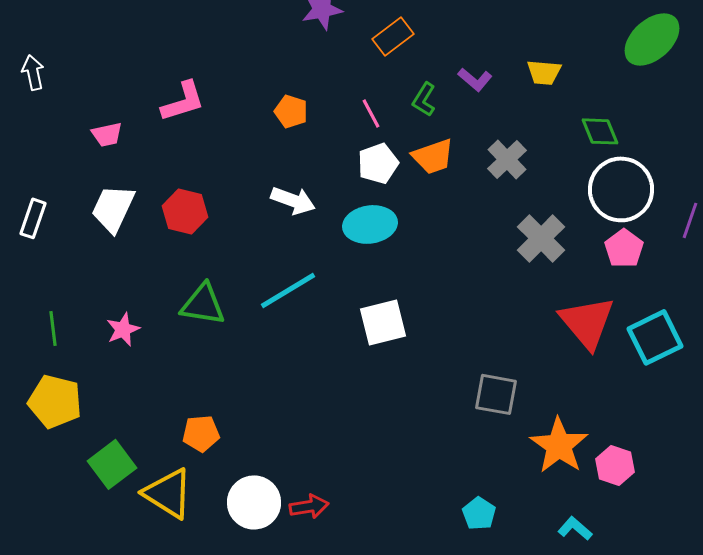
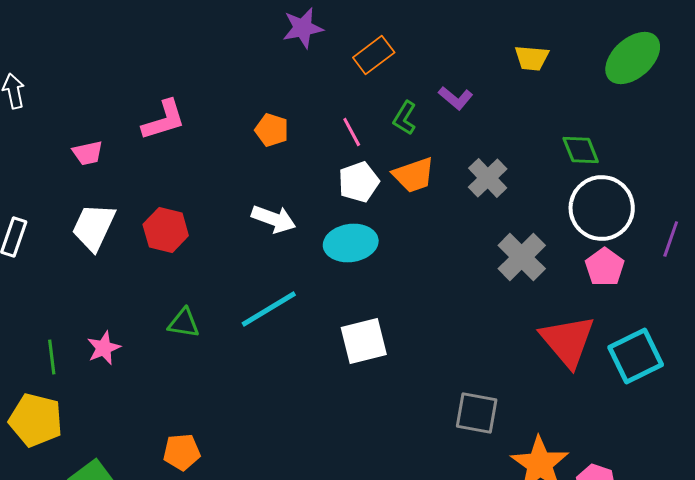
yellow trapezoid: (544, 72) -> (532, 58), moved
green triangle: (203, 304) -> (184, 323), size x0.7
green line: (53, 328) -> (52, 357), moved

